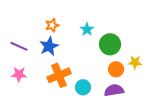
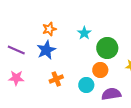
orange circle: (116, 69) -> (100, 70), moved
orange cross: (59, 75) -> (56, 79), size x0.6
cyan circle: (83, 87) -> (86, 85), moved

